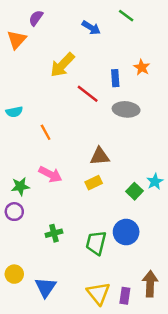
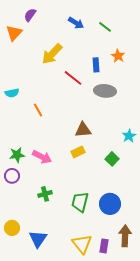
green line: (126, 16) -> (105, 27), moved
pink arrow: (50, 174) -> (42, 157), moved
cyan star: (155, 182) -> (129, 136), moved
blue circle: (126, 232) -> (110, 204), moved

